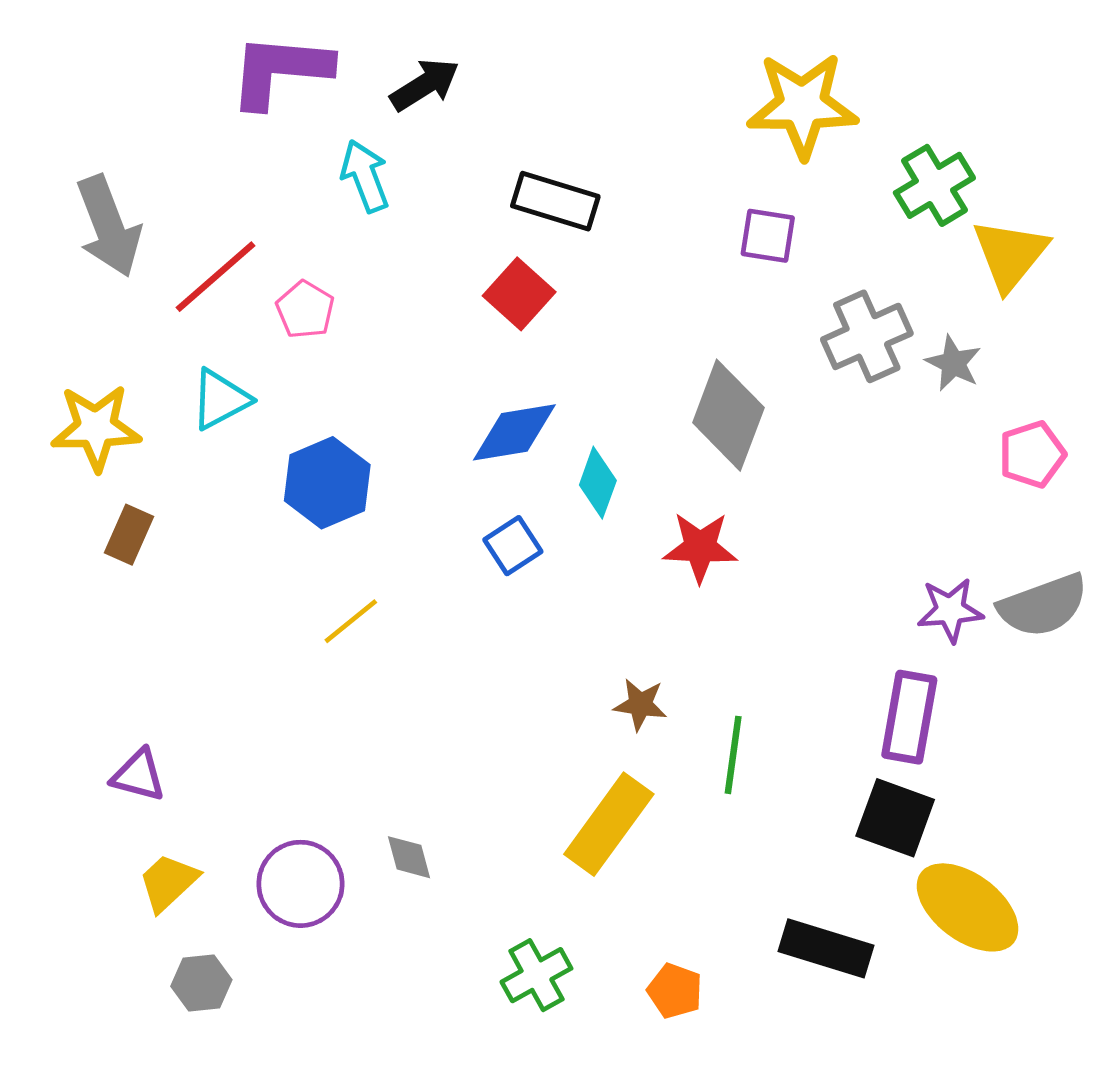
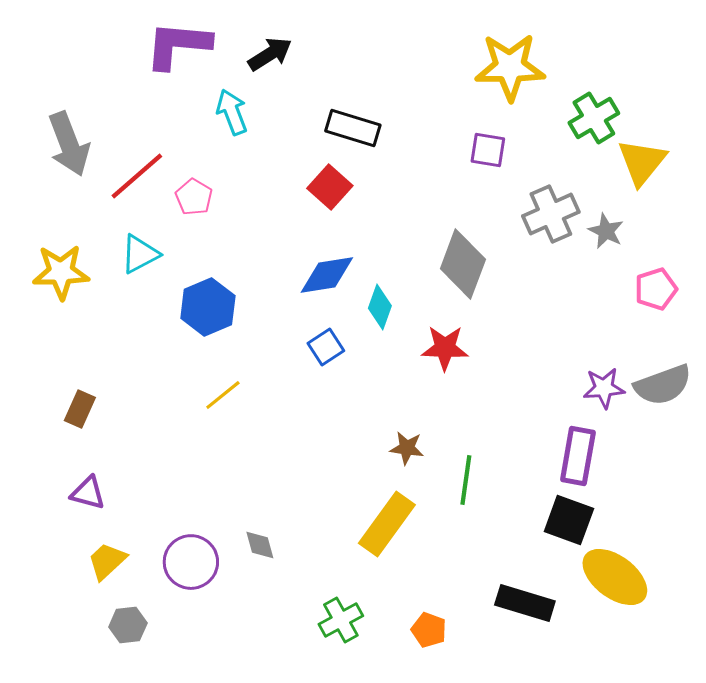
brown rectangle: (129, 535) -> (80, 409), moved

